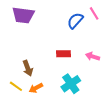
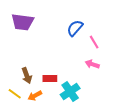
pink line: (94, 13) -> (94, 42), moved
red rectangle: (64, 54) -> (50, 78), moved

